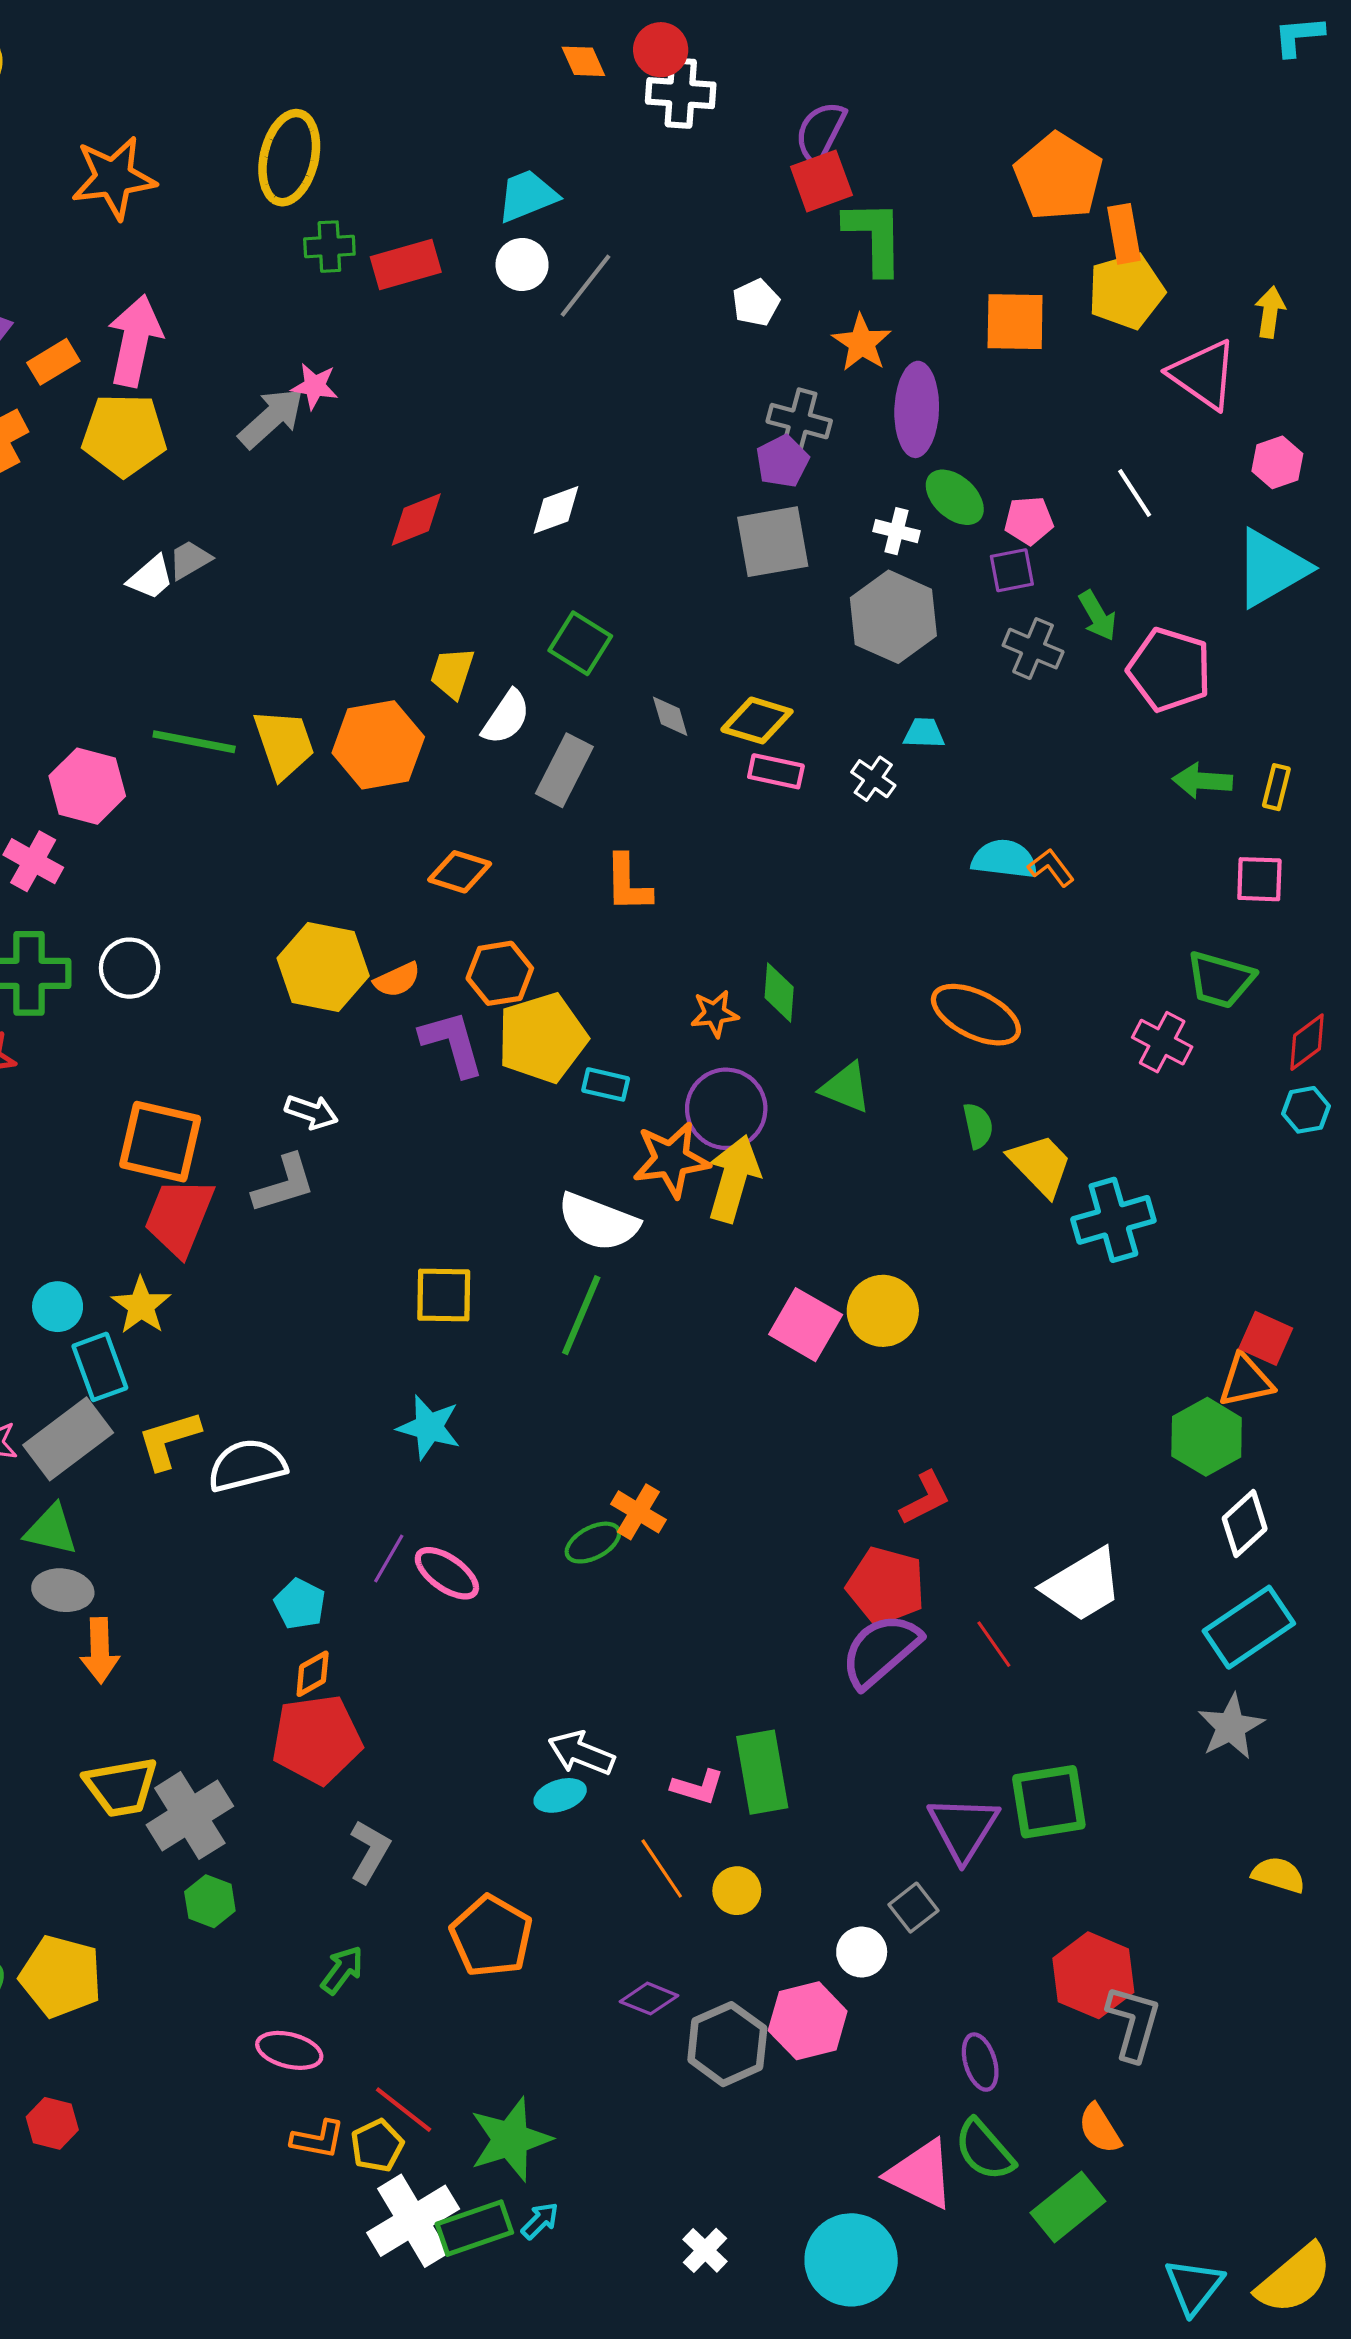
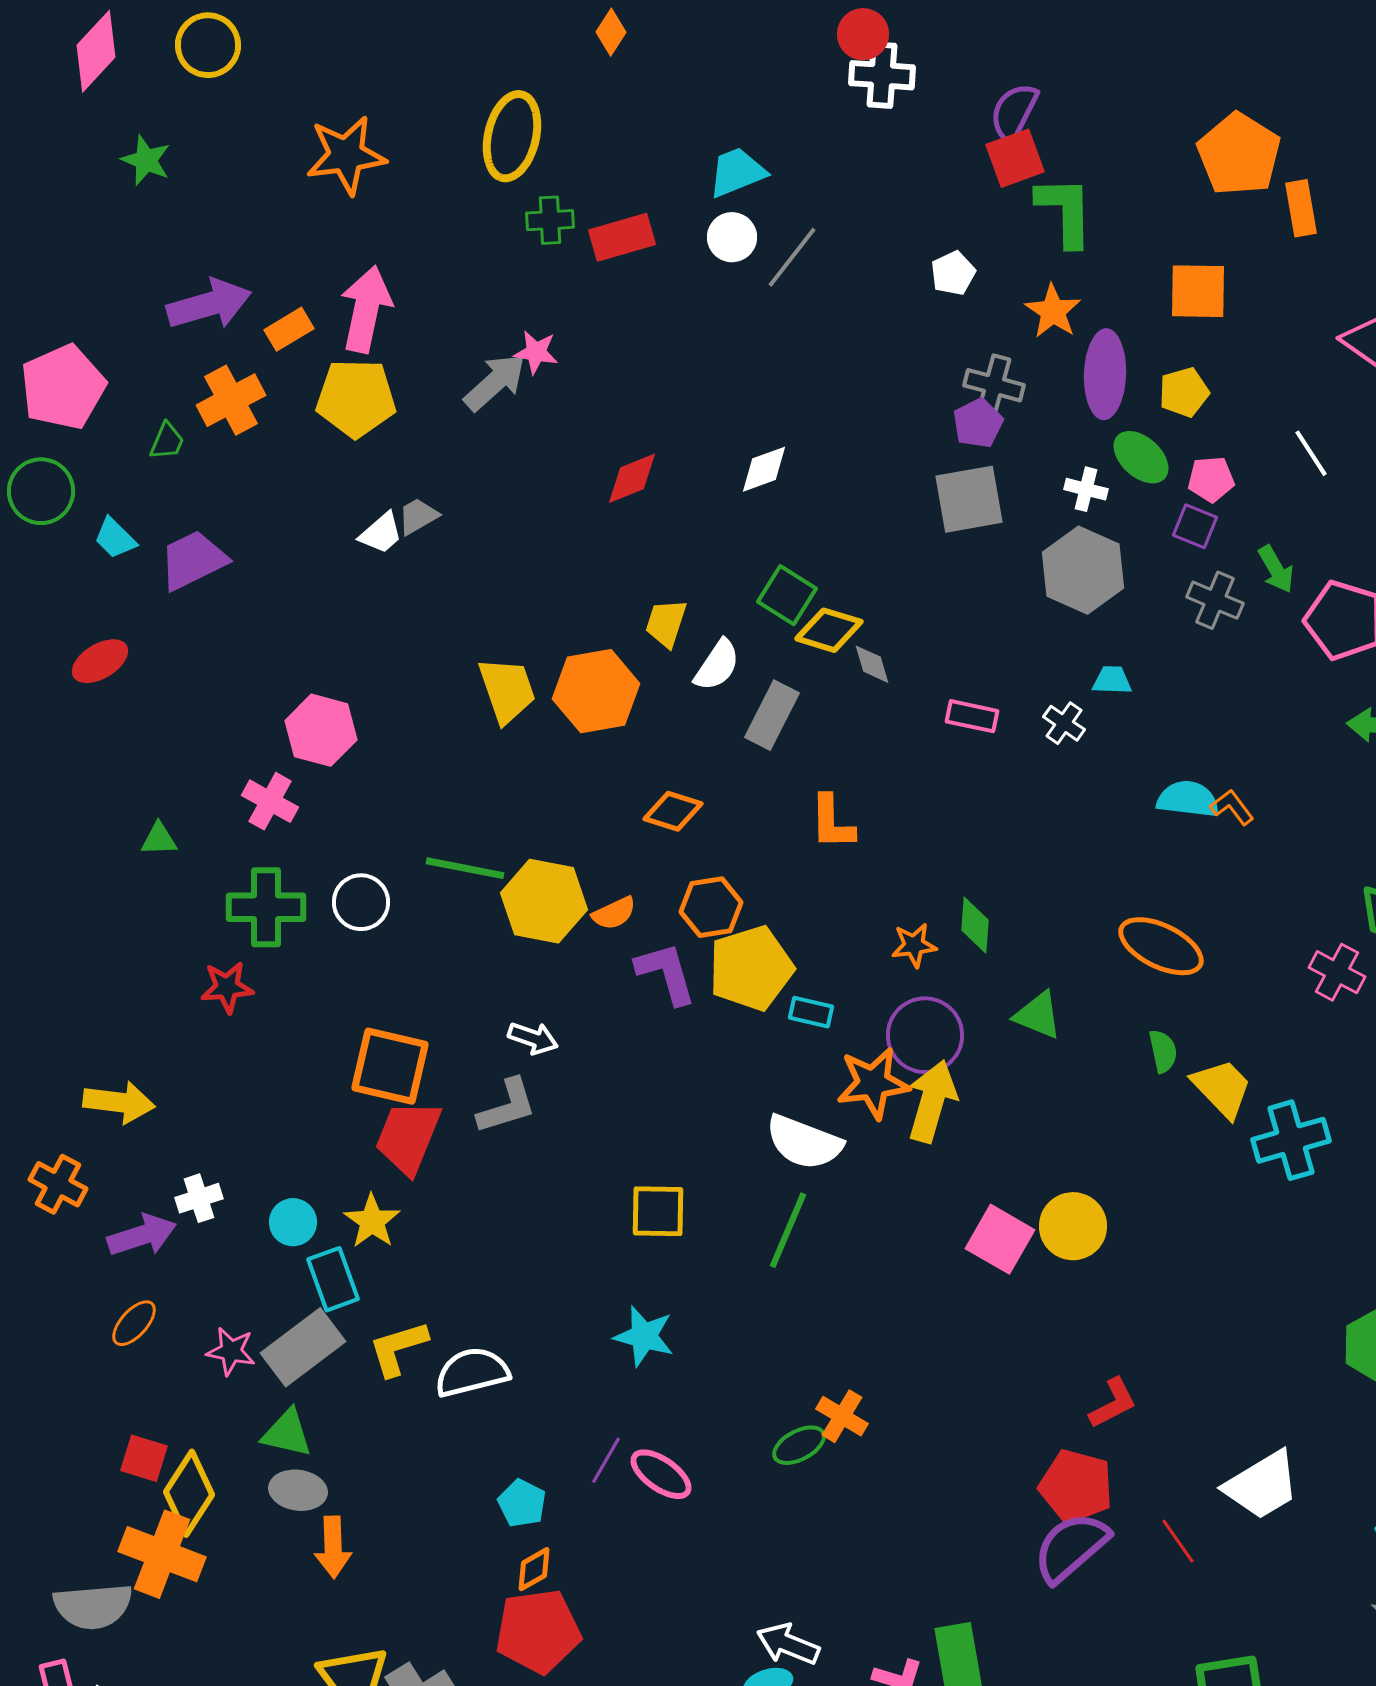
orange diamond: (583, 61) -> (611, 32), moved, turned 57
yellow pentagon: (1126, 291) -> (1184, 392), moved, size x0.7
purple square: (1012, 570) -> (1195, 526), turned 33
yellow diamond: (757, 720) -> (829, 630), moved
green line: (194, 742) -> (465, 868), moved

